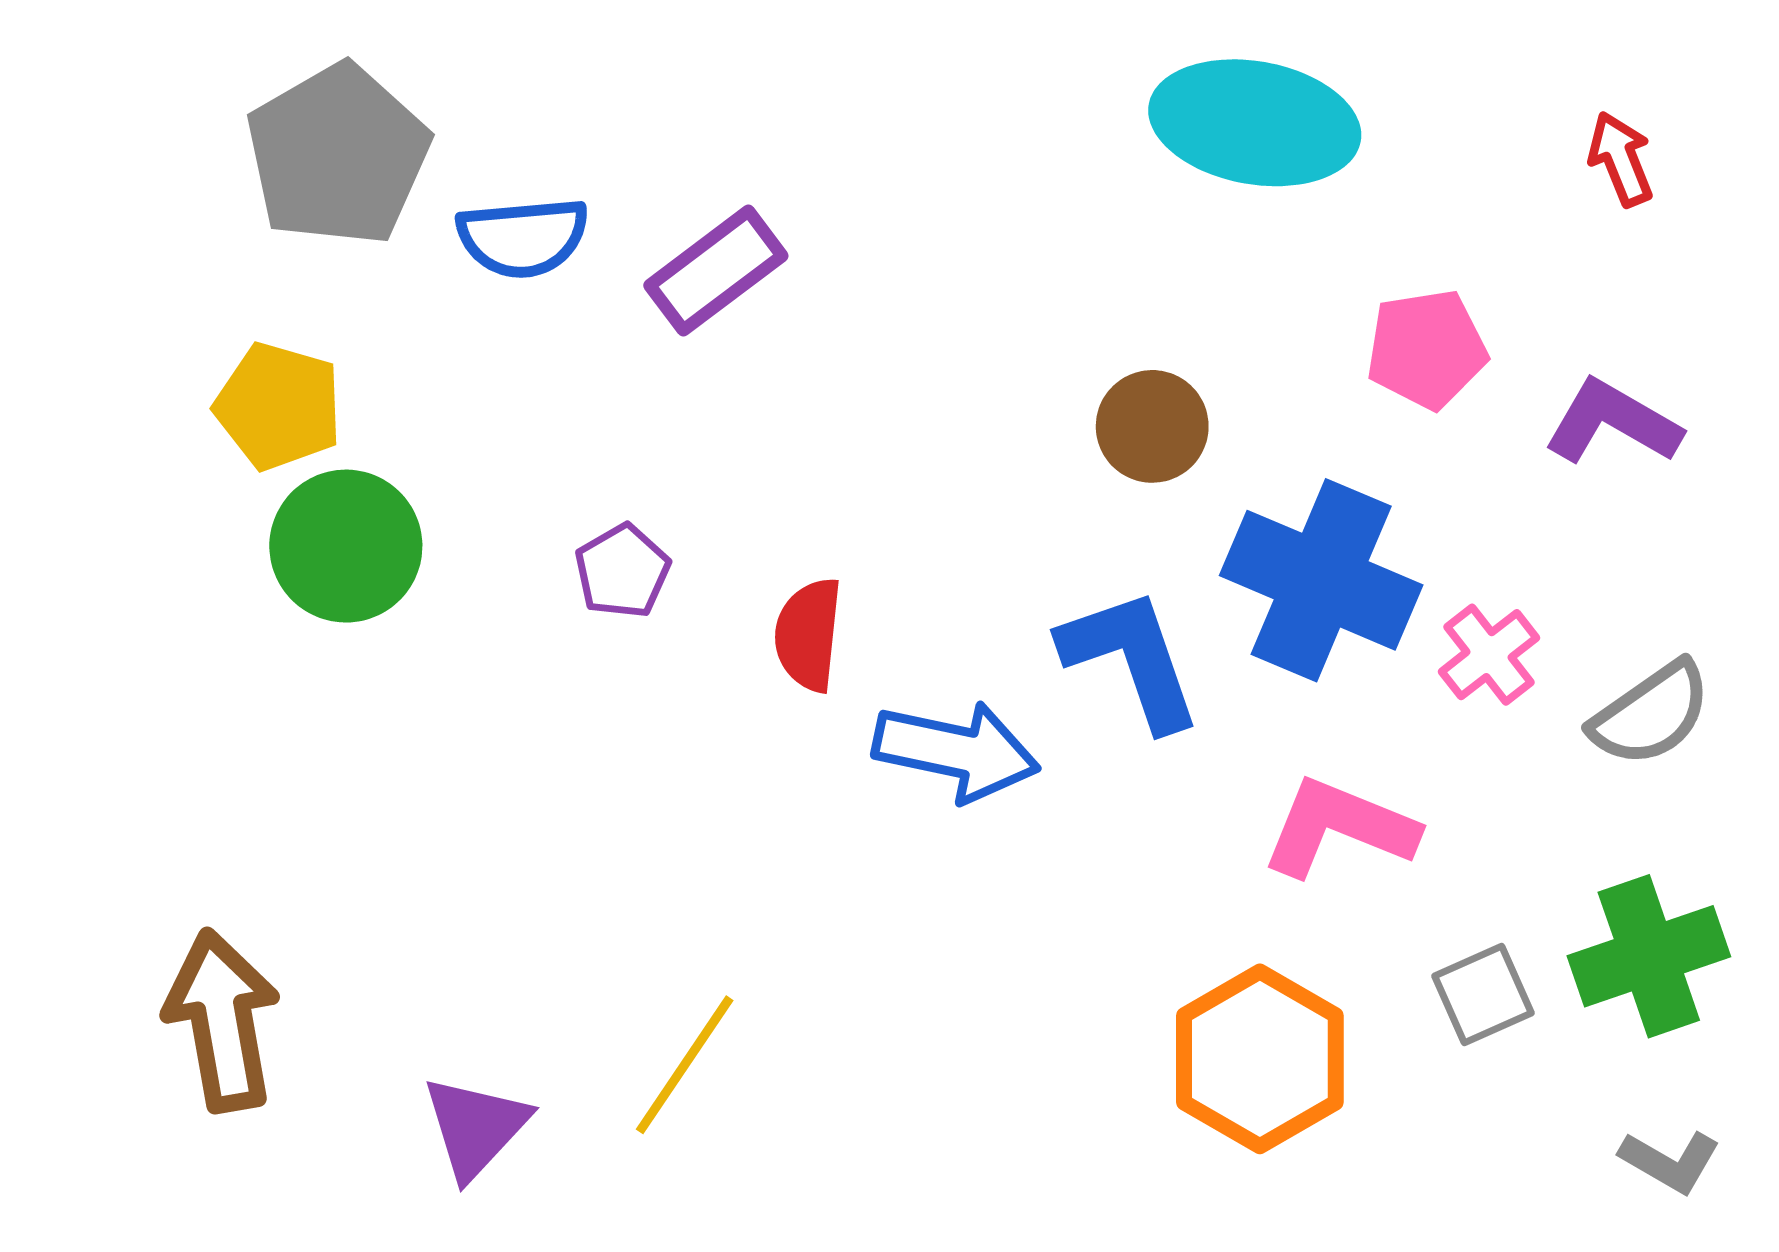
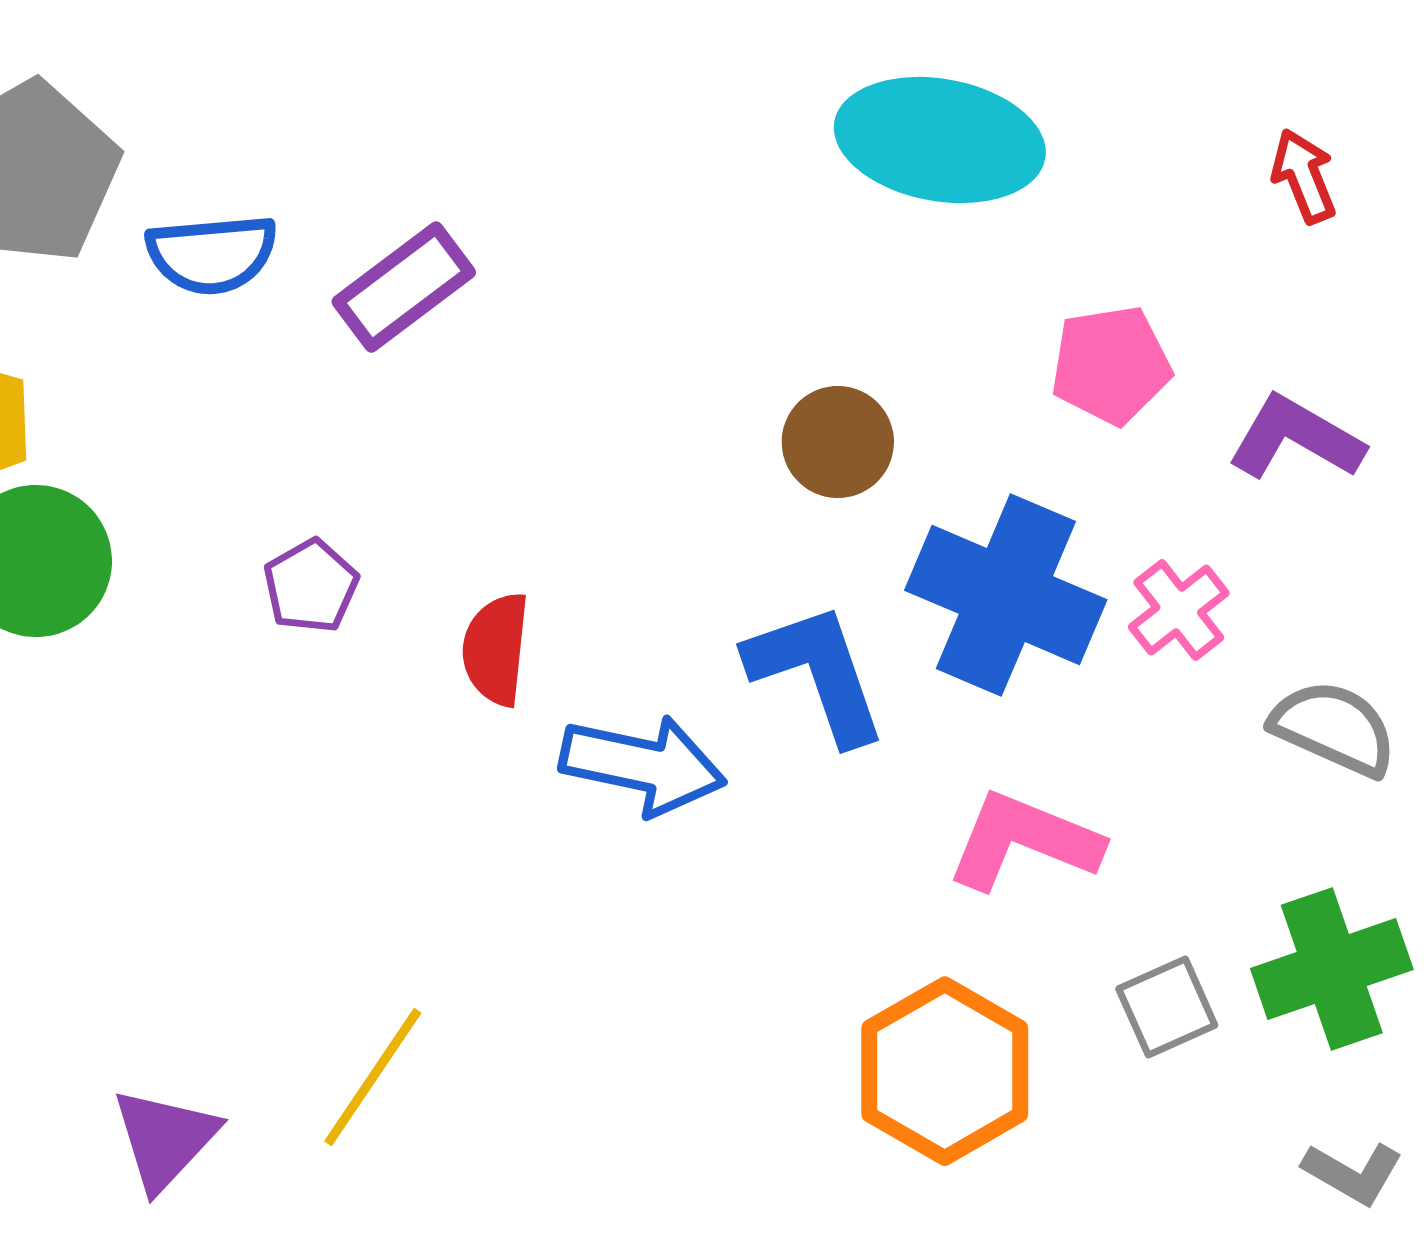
pink cross: (1489, 655) -> (1179, 610), moved
gray semicircle: (1651, 714) -> (1334, 728), turned -121

